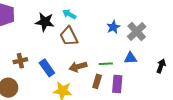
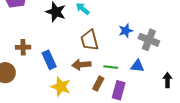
gray cross: (137, 32) -> (149, 40), turned -36
brown trapezoid: (69, 36) -> (90, 40), moved
black arrow: (161, 66) -> (167, 80), turned -32

